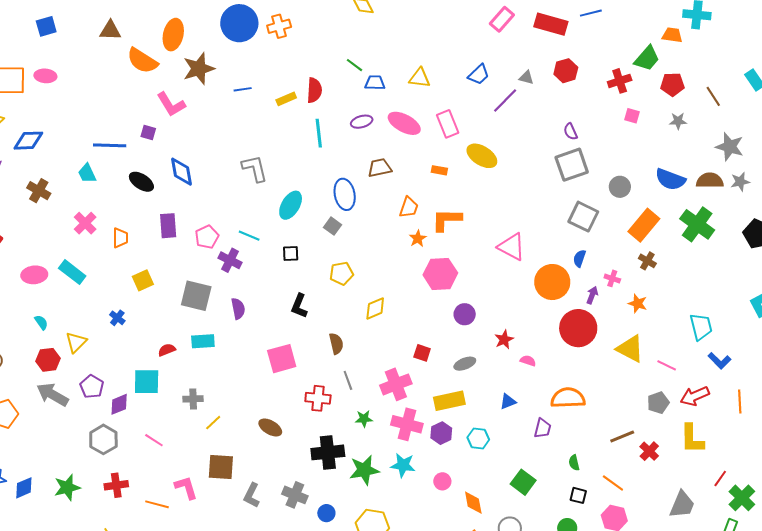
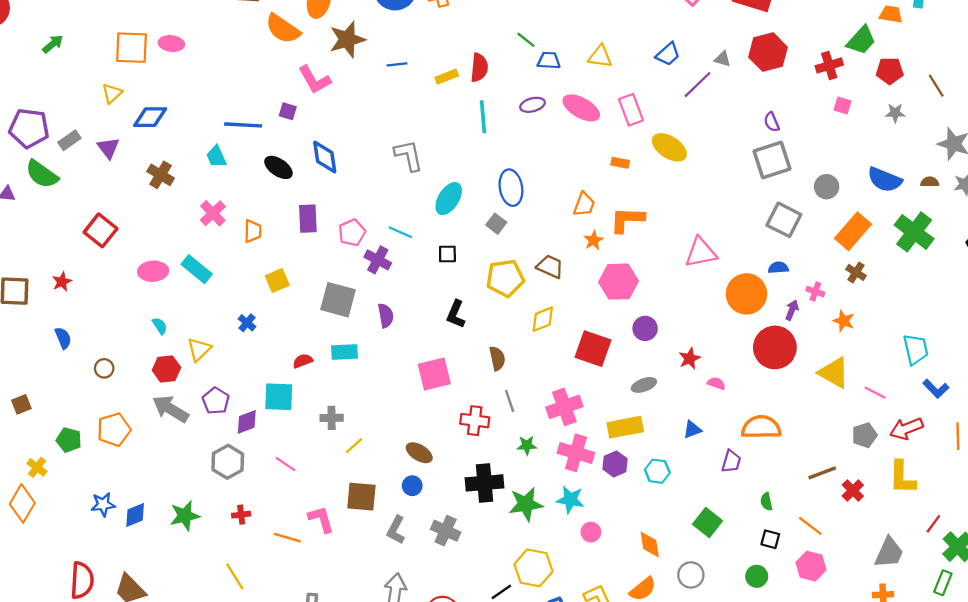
red hexagon: (566, 71) -> (768, 52), size x1.4
brown trapezoid: (380, 168) -> (550, 267), moved, turned 35
brown semicircle: (710, 180) -> (930, 182), size x0.6
pink triangle: (512, 247) -> (701, 252), turned -40
blue semicircle: (580, 258) -> (778, 268), turned 66
yellow pentagon: (342, 273) -> (505, 278), size x1.4
red square: (422, 353) -> (593, 349), moved, size x1.8
pink circle: (442, 481) -> (591, 532), moved
red cross: (116, 485) -> (241, 515), size x0.7
blue circle: (326, 513) -> (412, 486), moved

